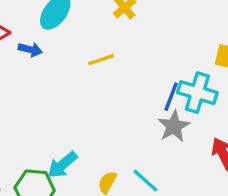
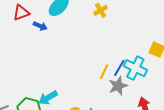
yellow line: (101, 60) -> (104, 72), moved, turned -56

